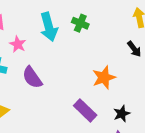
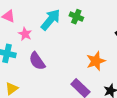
cyan arrow: (49, 27) -> (51, 20), turned -125

